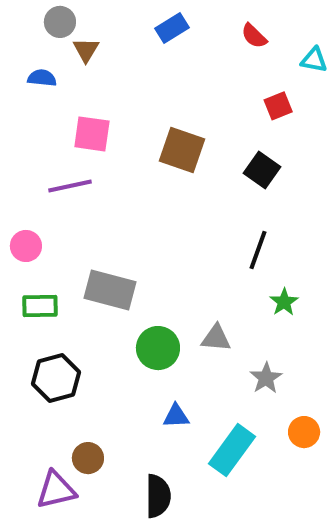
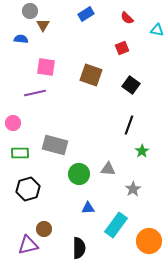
red square: (278, 106) -> (122, 48), moved
orange circle: (304, 432) -> (149, 241), moved, size x1.6

